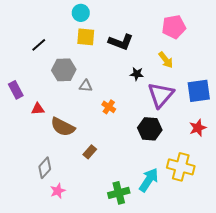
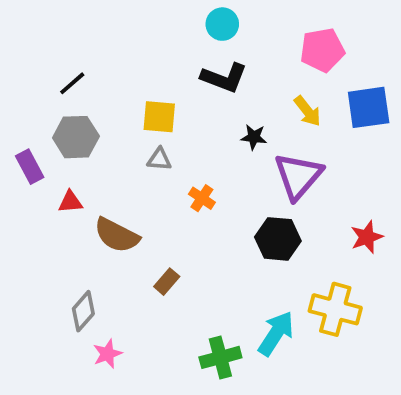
cyan circle: (81, 13) -> (222, 24), moved
yellow square: (86, 37) -> (159, 117), moved
gray hexagon: (64, 70) -> (76, 137), moved
blue square: (199, 91) -> (369, 107), moved

